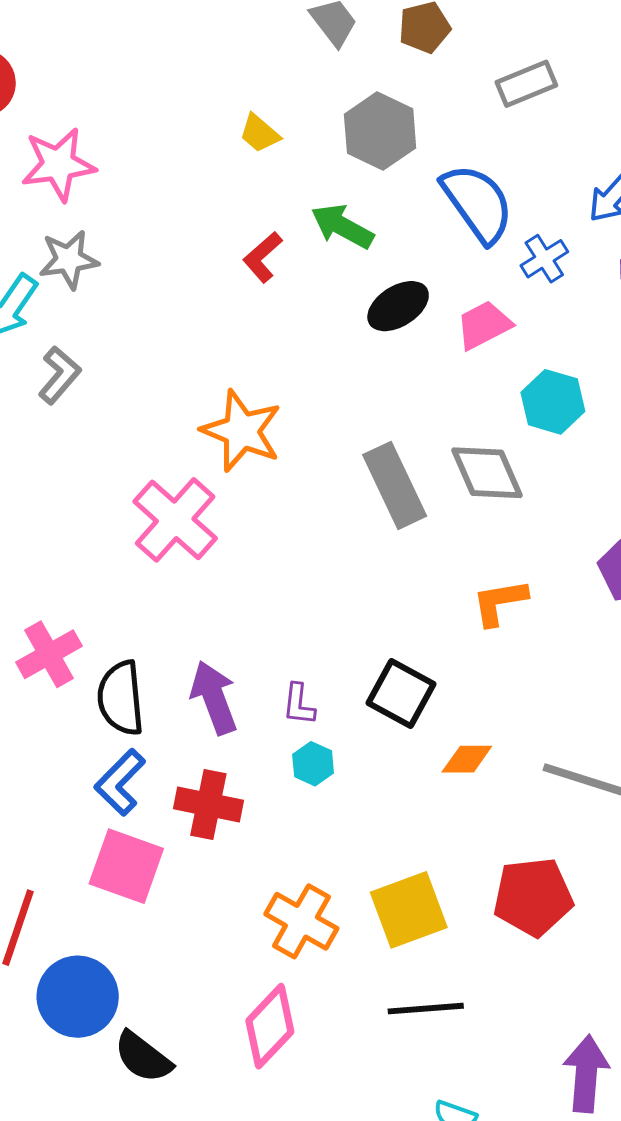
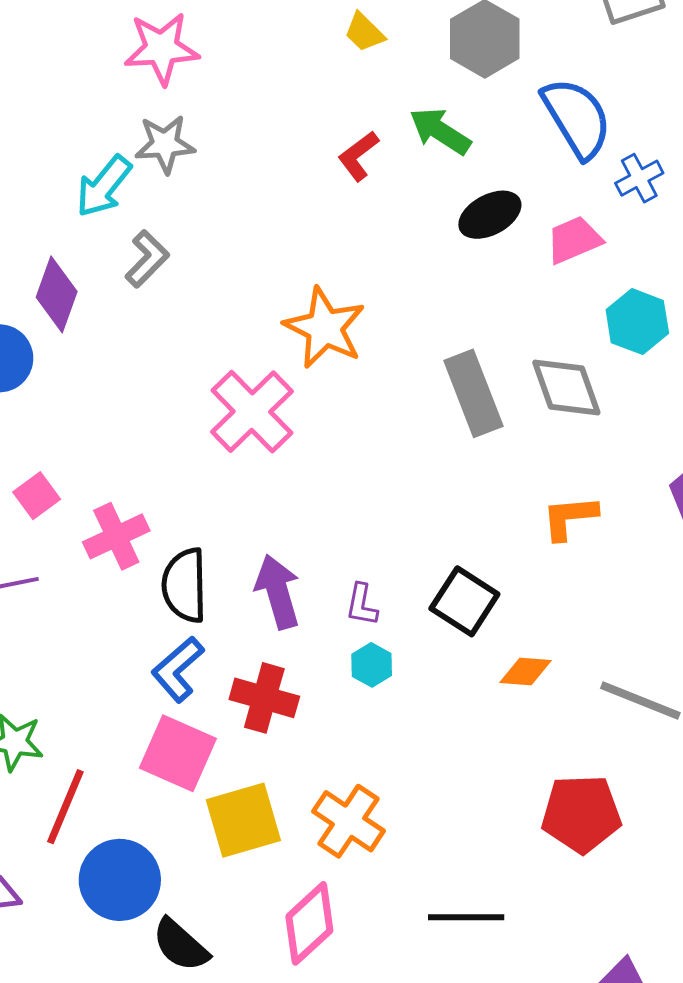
yellow square: (409, 910) -> (243, 820), moved

